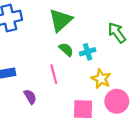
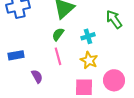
green semicircle: (66, 50) -> (58, 34), moved, turned -96
yellow star: (101, 79) -> (89, 60), moved

